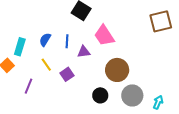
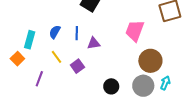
pink trapezoid: (104, 36) -> (135, 31), moved, turned 55
brown circle: (117, 70) -> (150, 61), moved
cyan arrow: (158, 102) -> (165, 83), moved

